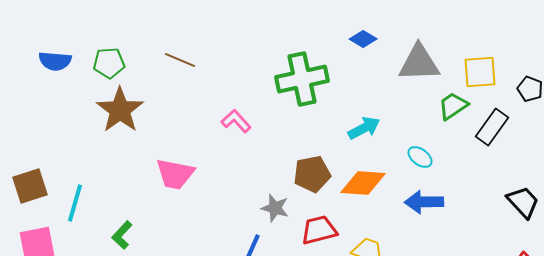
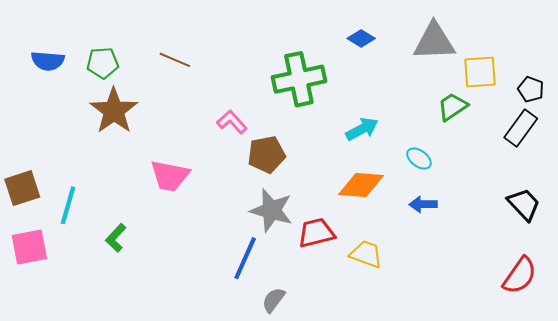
gray triangle: (419, 63) -> (434, 42), moved
black rectangle: (492, 127) -> (521, 128), moved
brown pentagon: (312, 174) -> (266, 154), moved
blue arrow: (424, 202) -> (423, 204), size x0.7
gray star: (275, 208) -> (271, 210), size x1.5

